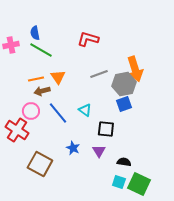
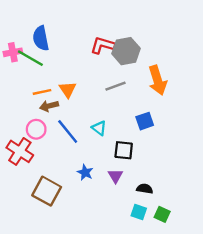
blue semicircle: (35, 33) -> (41, 38), size x1.5
green line: (41, 50) -> (30, 58), moved
gray hexagon: (124, 84) -> (126, 51), moved
green square: (139, 184) -> (162, 214), size x0.6

